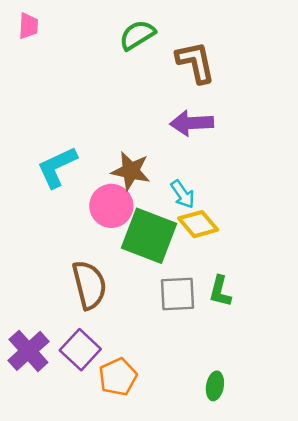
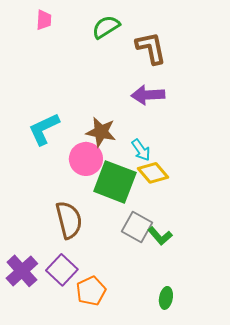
pink trapezoid: (28, 26) -> (44, 20), moved
green L-shape: (220, 291) -> (160, 236), moved, turned -55
gray square: (177, 294) -> (137, 227), turned 32

